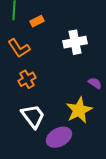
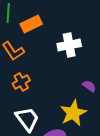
orange rectangle: (37, 21) -> (31, 24), size x1.5

